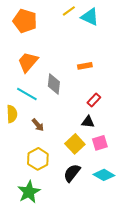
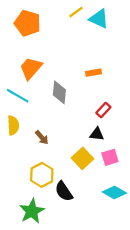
cyan line: (27, 94) -> (18, 96), moved
black semicircle: (72, 173) -> (64, 191), moved, turned -72

